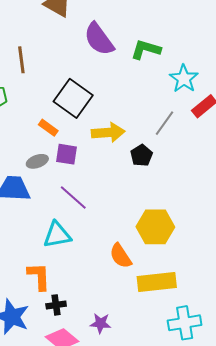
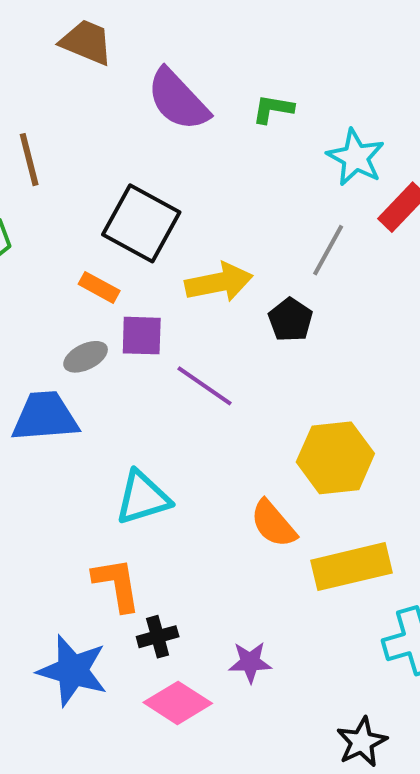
green L-shape: (146, 50) -> (273, 109), size x0.7
purple line: (73, 197) -> (204, 386), moved

